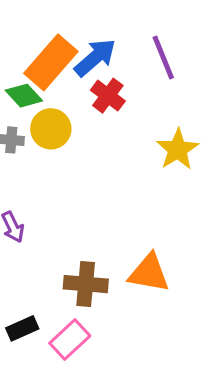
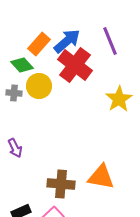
orange rectangle: (51, 62) -> (39, 44), size x0.7
red cross: (108, 96) -> (75, 65), size x1.6

